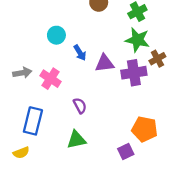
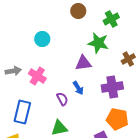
green star: (137, 40) -> (98, 43), moved
blue arrow: (80, 53) -> (78, 88), moved
purple cross: (134, 73) -> (112, 87), moved

